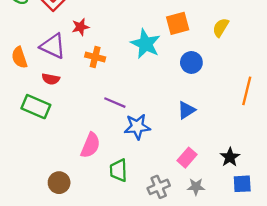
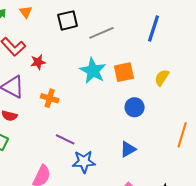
red star: (80, 27) -> (38, 62), moved
cyan star: (146, 44) -> (93, 71), moved

